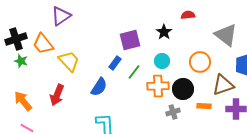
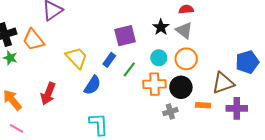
gray triangle: (226, 35) -> (184, 30), moved, size x0.7
yellow trapezoid: (69, 61) -> (77, 58), moved
orange circle: (200, 62) -> (186, 59), moved

